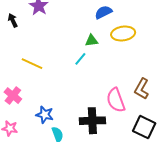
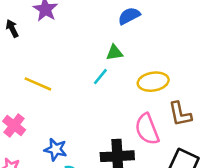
yellow ellipse: (123, 33) -> (153, 82), moved
brown L-shape: (142, 89) -> (180, 114), turned -40

